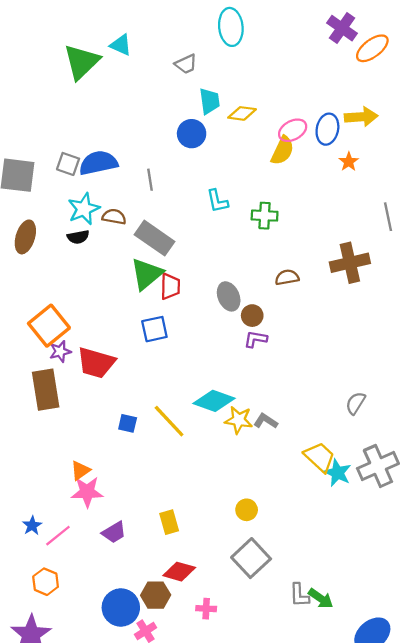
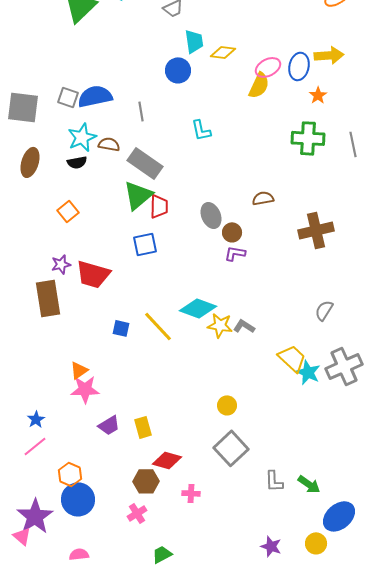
green cross: (265, 216) -> (308, 138), moved, size x1.4
brown cross: (350, 263) -> (316, 230), moved
orange square: (49, 326) -> (68, 211), moved, size x0.6
yellow rectangle: (169, 522) -> (143, 427), moved
pink line: (58, 536) -> (35, 446), moved
orange hexagon: (46, 582) -> (70, 474), moved
green arrow: (321, 599) -> (309, 484), moved
blue circle: (121, 607) -> (78, 499), moved

